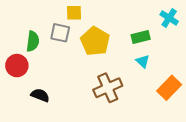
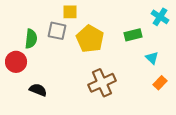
cyan triangle: (143, 61) -> (152, 58), moved
orange rectangle: (169, 88) -> (160, 83), size x0.6

